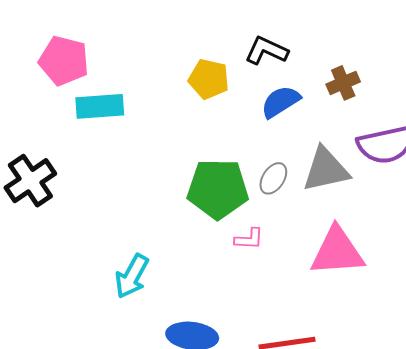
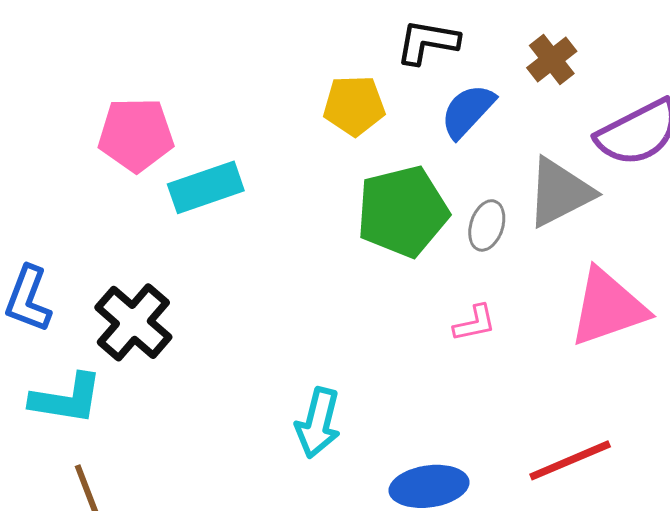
green pentagon: (218, 189) -> (403, 211), moved

